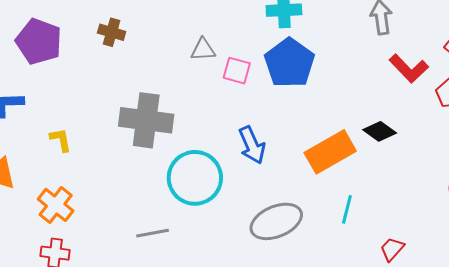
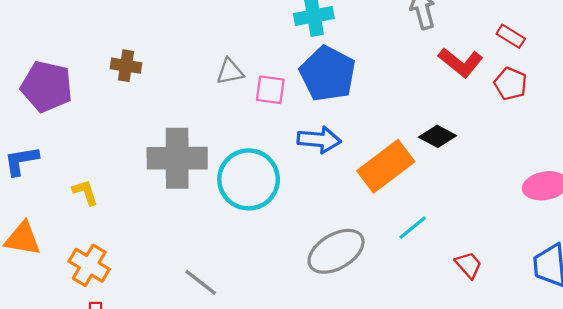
blue arrow: (252, 145) -> (319, 140), moved, turned -54
cyan circle: (195, 178) -> (249, 179), moved
cyan line: (347, 209) -> (413, 228), turned 44
gray line: (153, 233) -> (201, 282), turned 56
red trapezoid: (392, 249) -> (469, 265), turned 104

